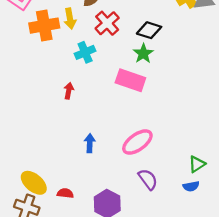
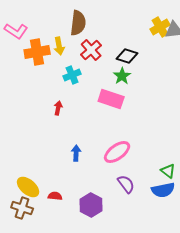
green triangle: (197, 164) -> (168, 171), turned -49
blue semicircle: (191, 186) -> (163, 190), size x1.6

